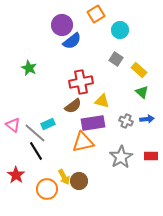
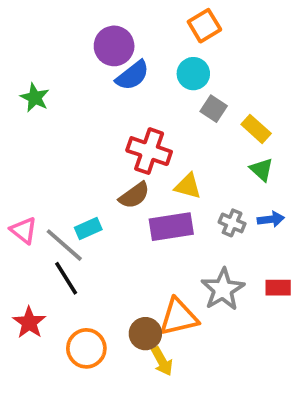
orange square: (96, 14) -> (204, 26), moved
cyan circle: (120, 30) -> (193, 74), moved
green star: (29, 68) -> (35, 98), moved
red cross: (81, 82) -> (149, 151), turned 30
orange triangle: (83, 142) -> (179, 317), moved
yellow arrow: (64, 177) -> (162, 361), moved

